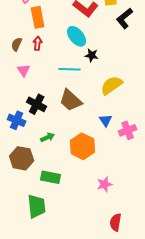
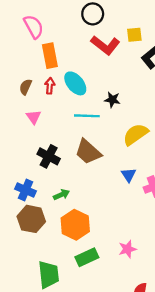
cyan ellipse: (77, 36) -> (75, 83), moved
blue cross: (17, 120) -> (25, 190), moved
orange hexagon: (83, 146) -> (75, 225), moved
green rectangle: (51, 177) -> (87, 257), moved, turned -36

